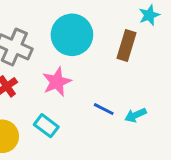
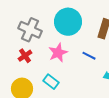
blue line: (104, 109) -> (89, 56), moved

